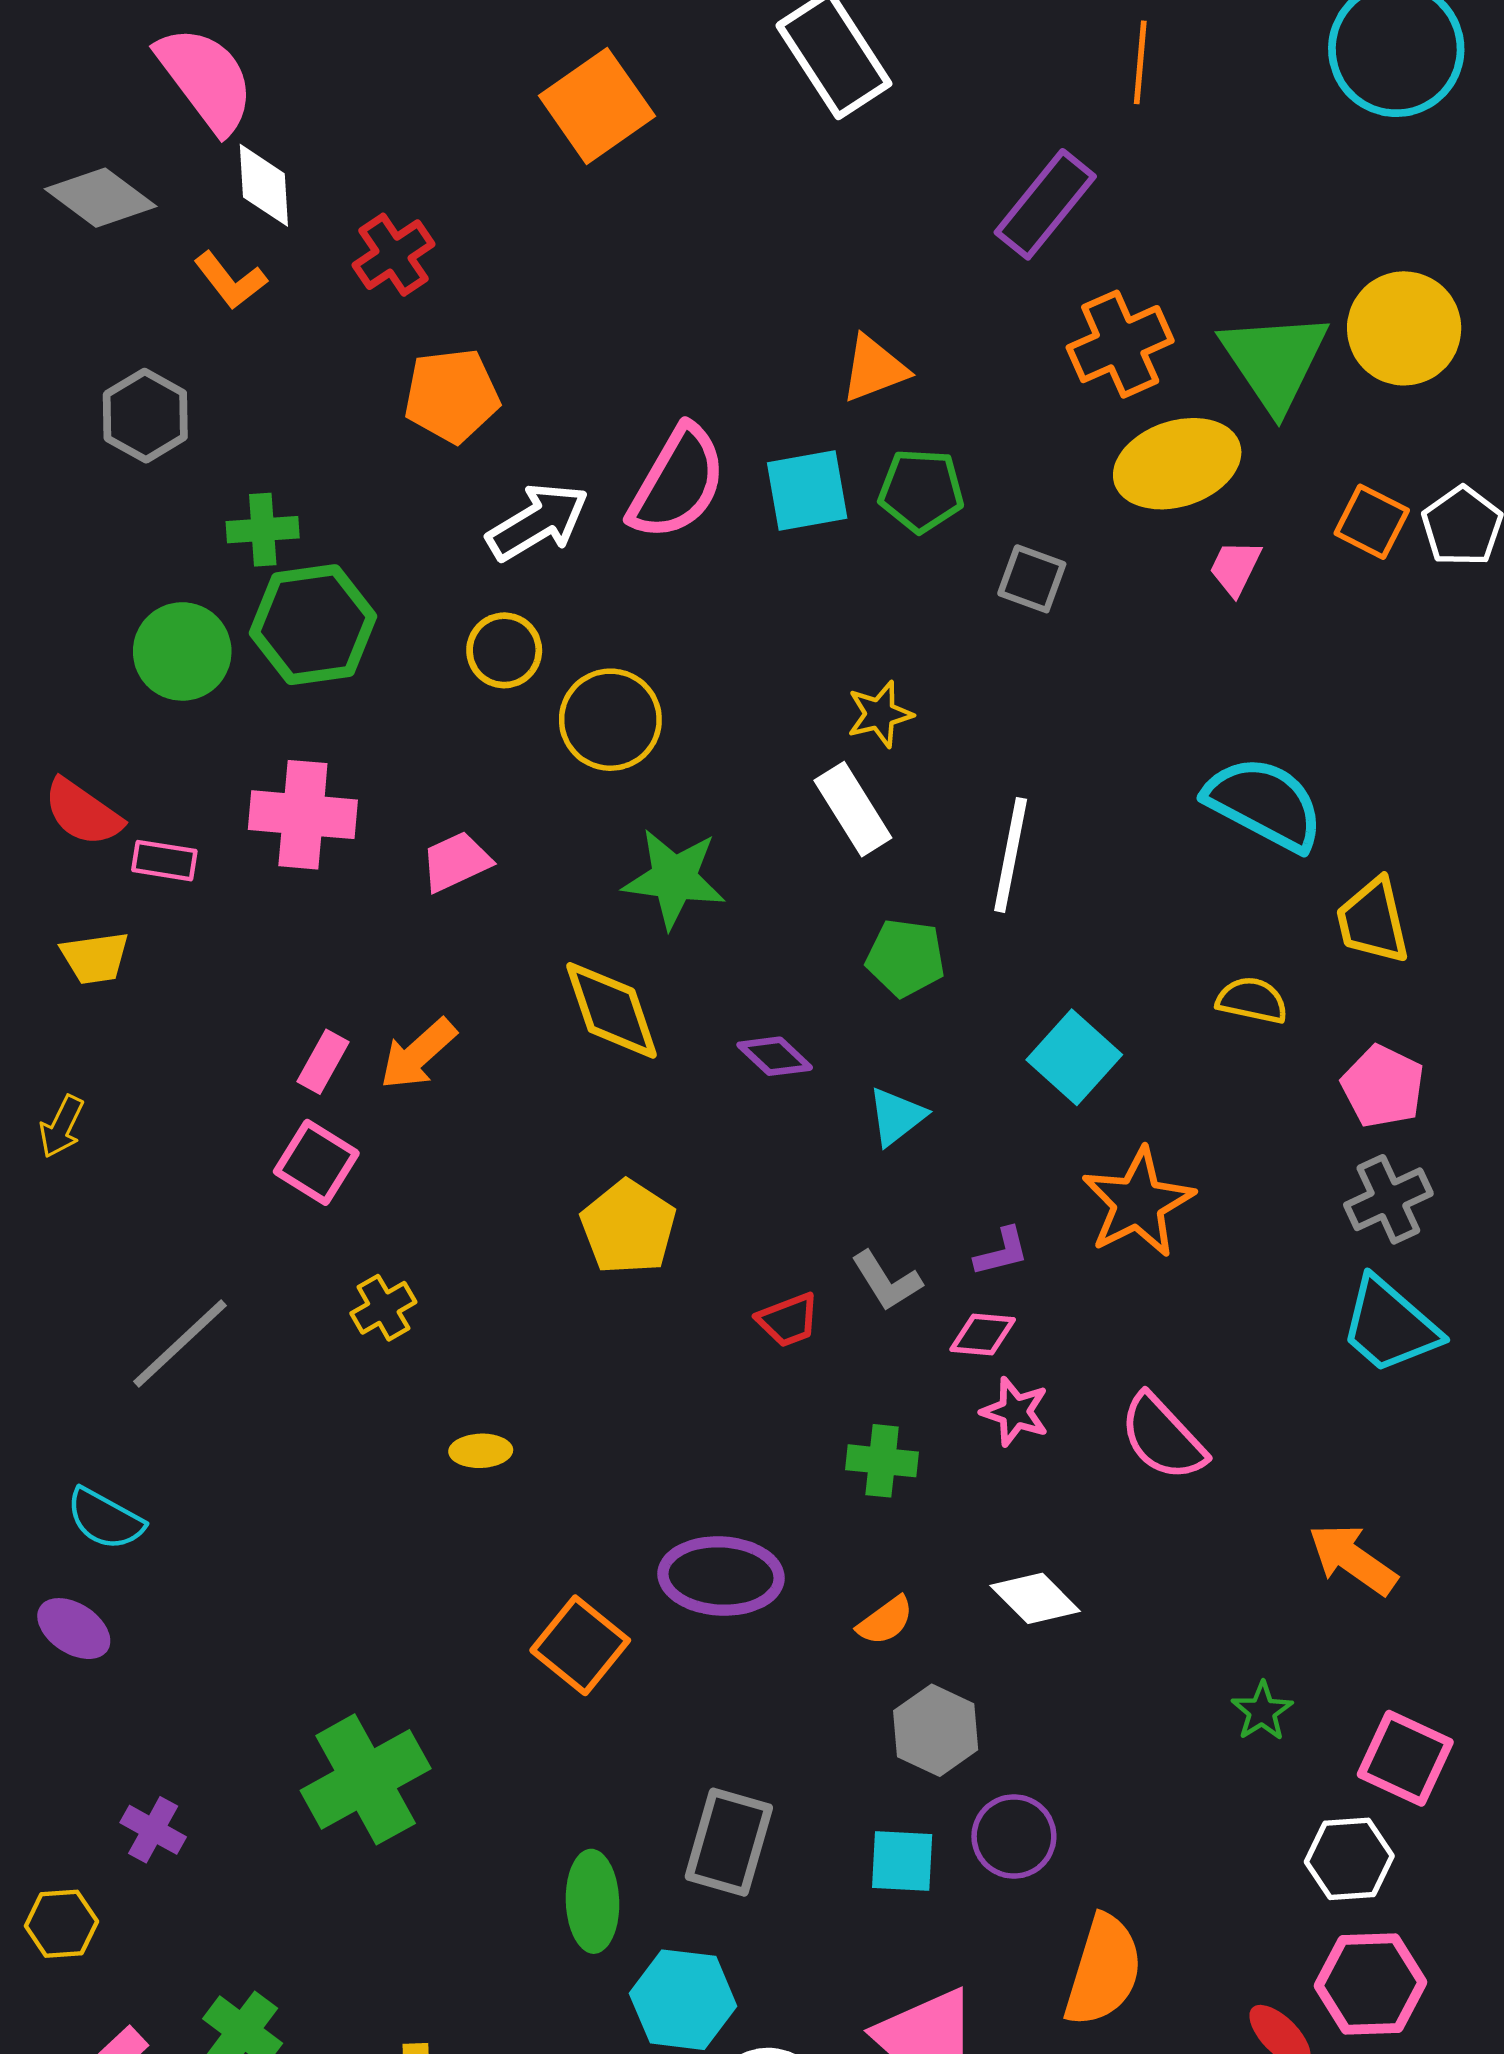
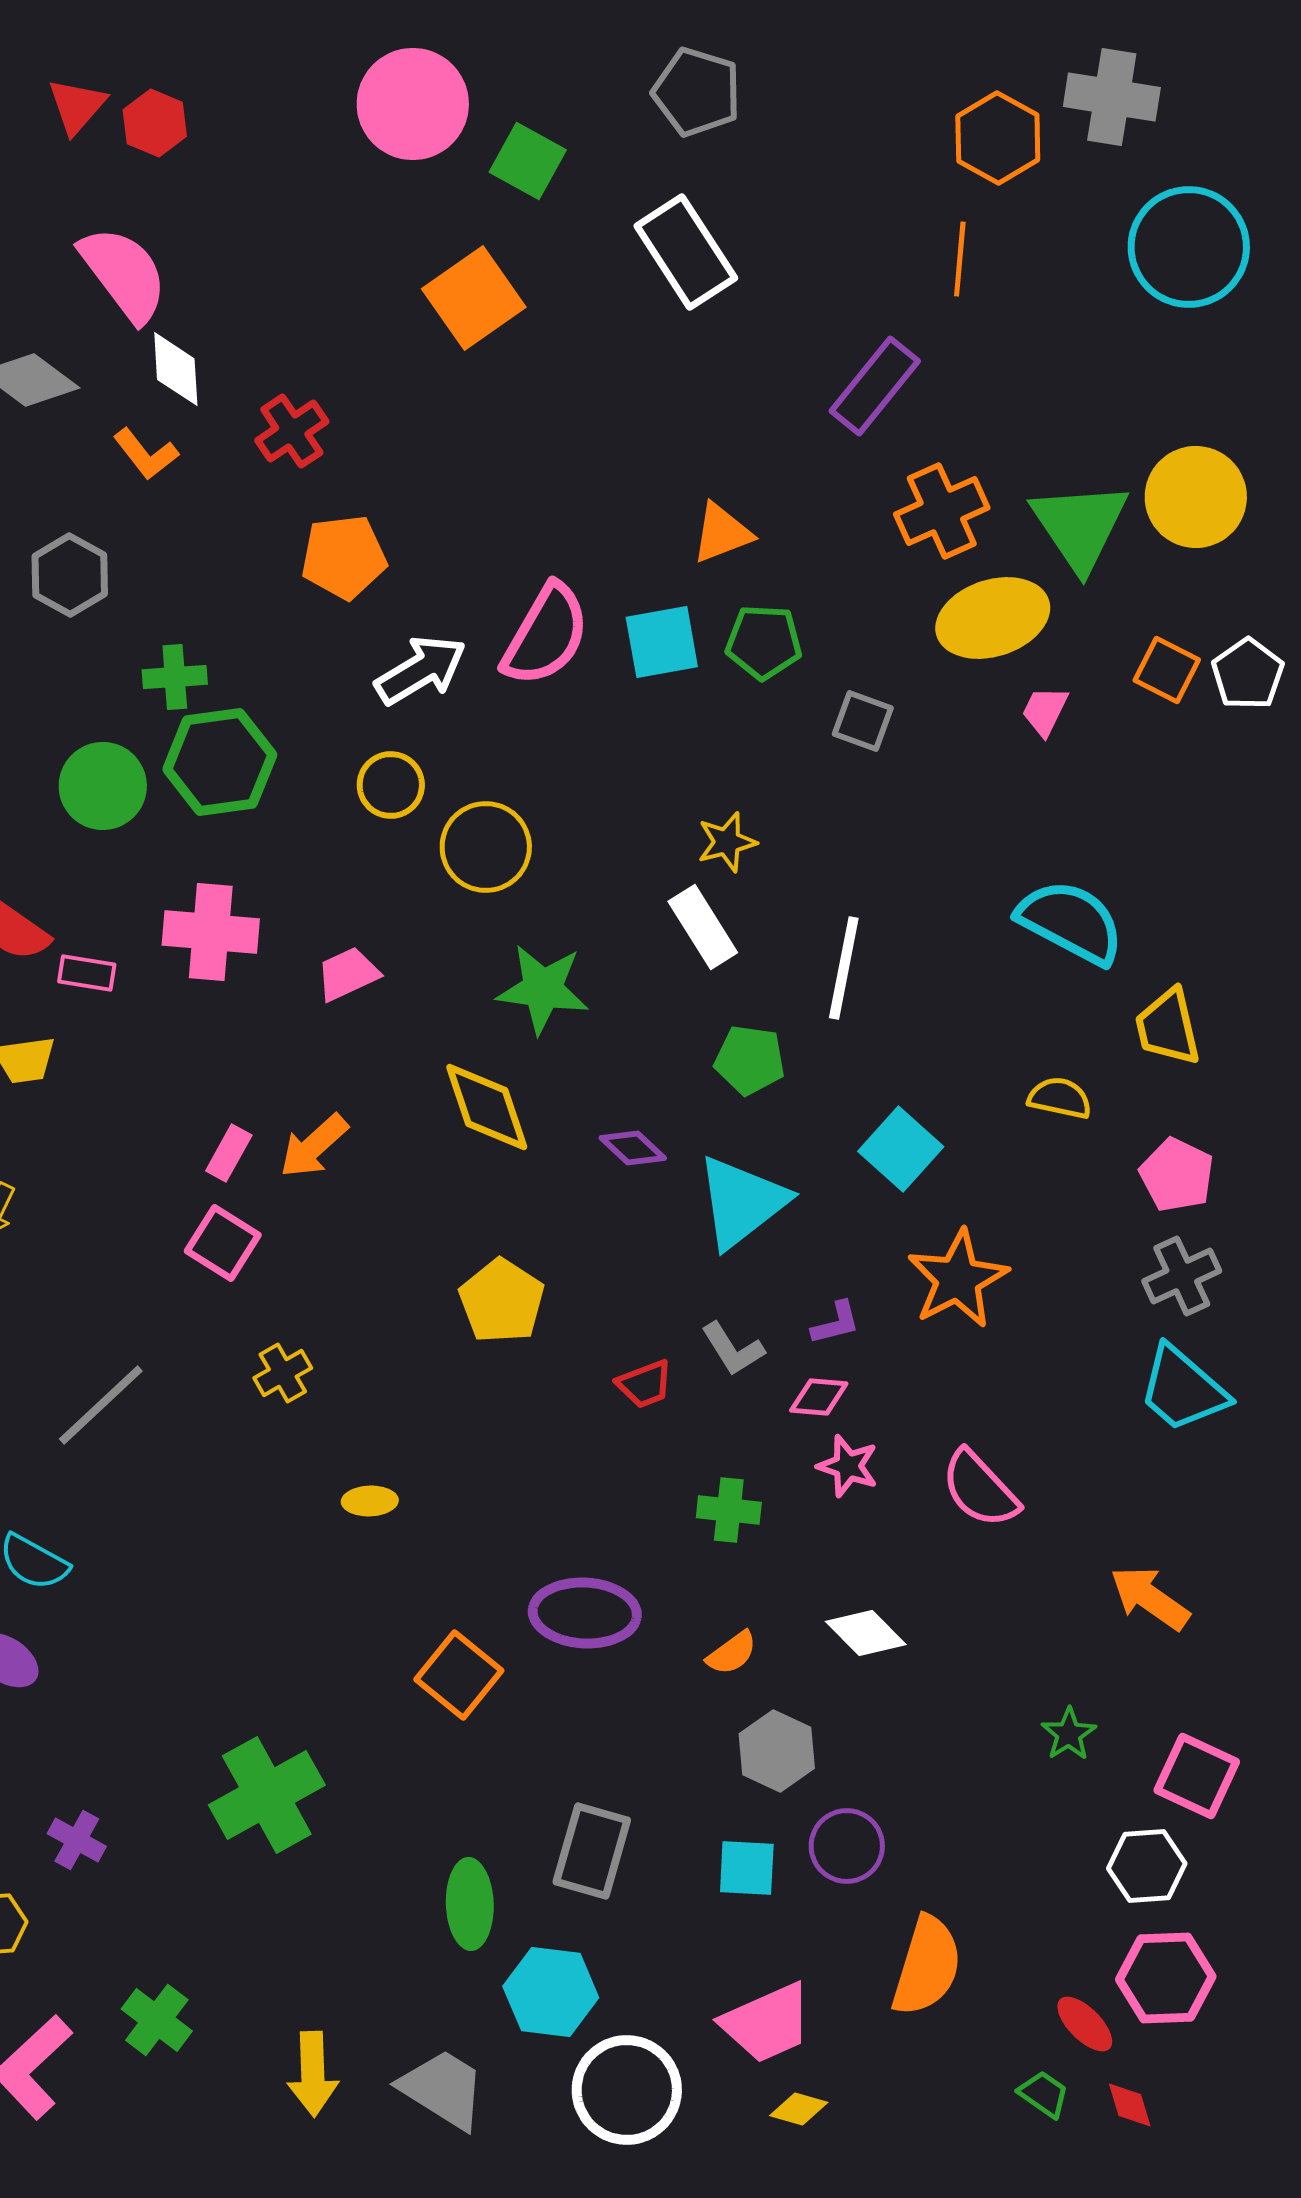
cyan triangle: (897, 1117) -> (742, 1202), size x1.8

